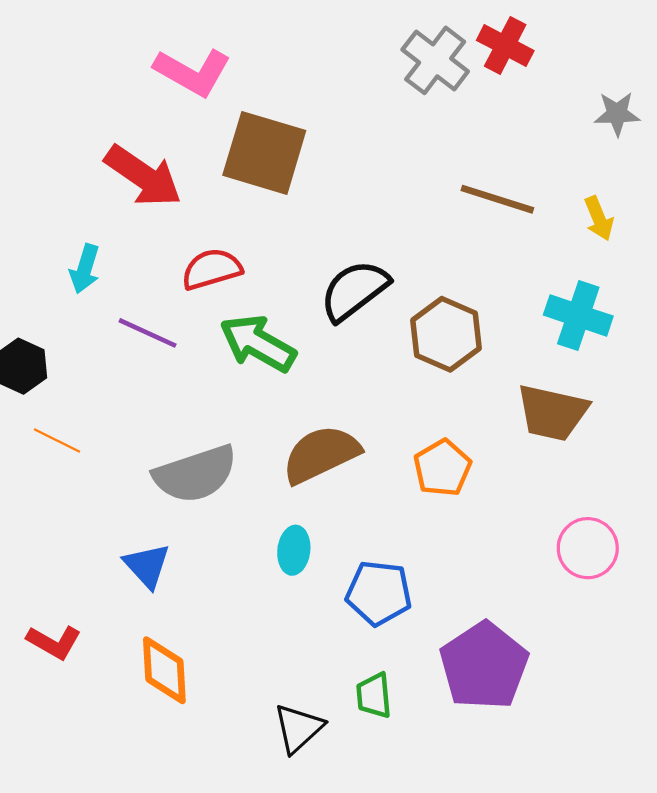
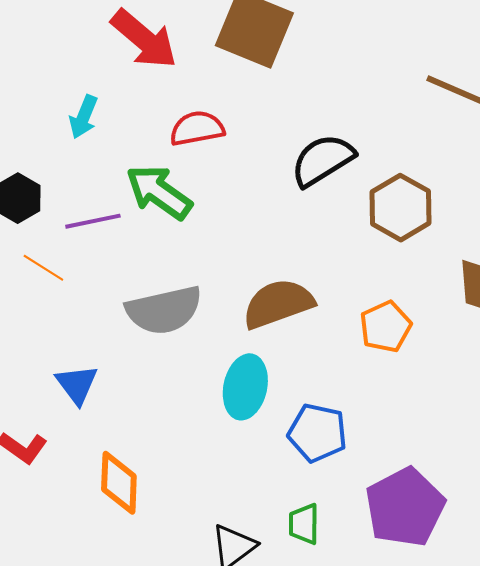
purple line: (148, 333) -> (93, 221), moved, turned -42
green arrow: (258, 343) -> (159, 192), moved
cyan ellipse: (294, 550) -> (245, 387), size x1.5
blue triangle: (147, 566) -> (77, 384), moved

